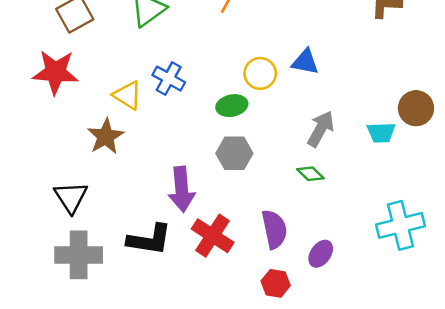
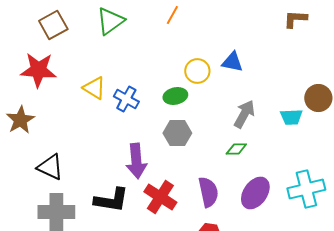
blue cross: (169, 79) -> (126, 99), moved
brown star: (106, 137) -> (20, 120), moved
green diamond: (310, 174) -> (236, 149), turned -45
black triangle: (71, 197) -> (50, 167), turned -32
purple ellipse: (321, 254) -> (255, 193), moved, size x1.5

